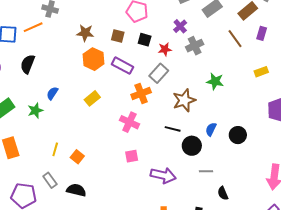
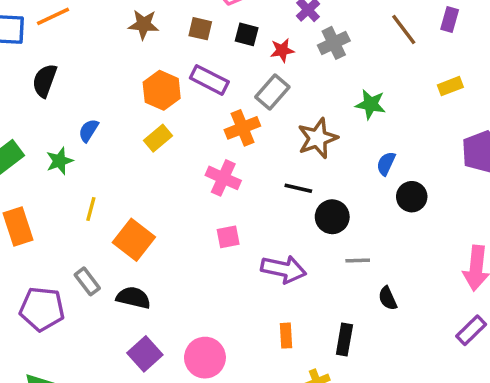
orange hexagon: (93, 59) -> (162, 90), moved
blue semicircle: (211, 129) -> (386, 164), moved
yellow line: (55, 149) -> (91, 209), moved
orange square: (77, 157) -> (134, 240), size x1.6

